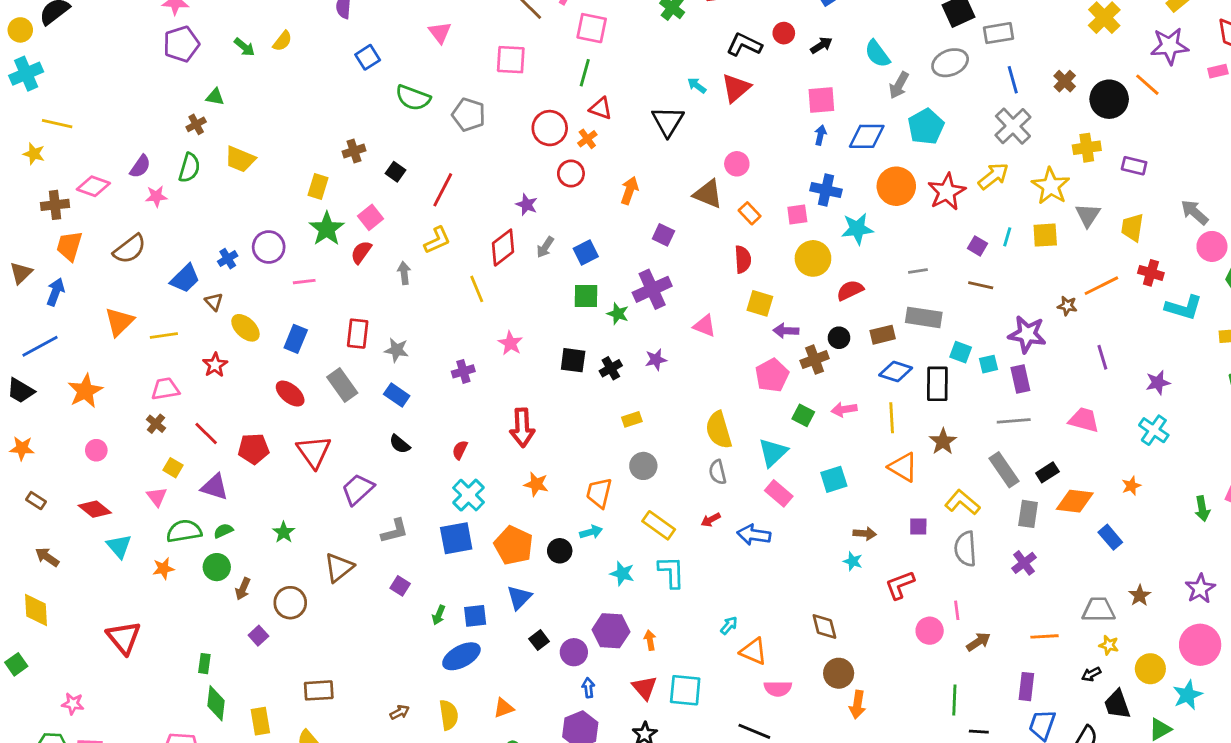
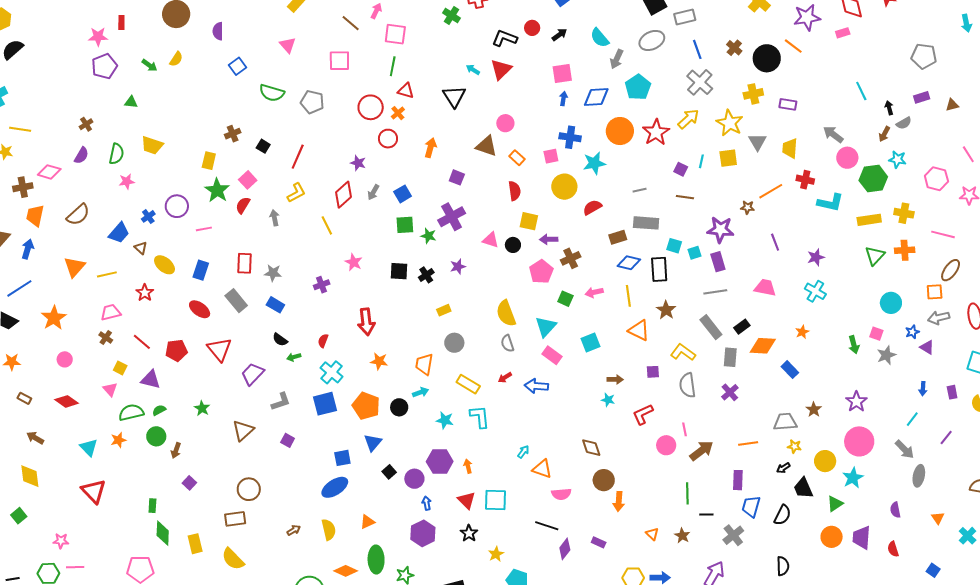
brown cross: (196, 124) -> (86, 124), moved
pink star: (156, 196) -> (127, 181), moved
black circle: (839, 338) -> (513, 245), moved
cyan triangle: (119, 546) -> (89, 447), moved
brown circle: (290, 603) -> (249, 489), moved
green arrow: (439, 615) -> (294, 357), moved, turned 56
brown arrow: (978, 642) -> (701, 451), size x1.4

